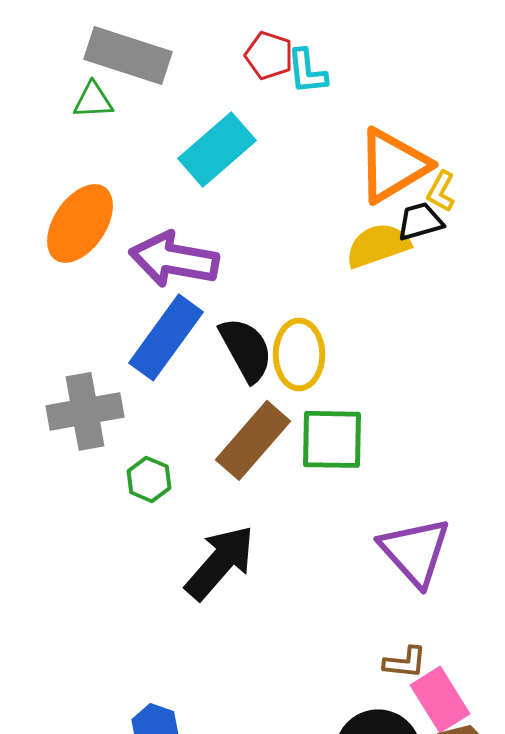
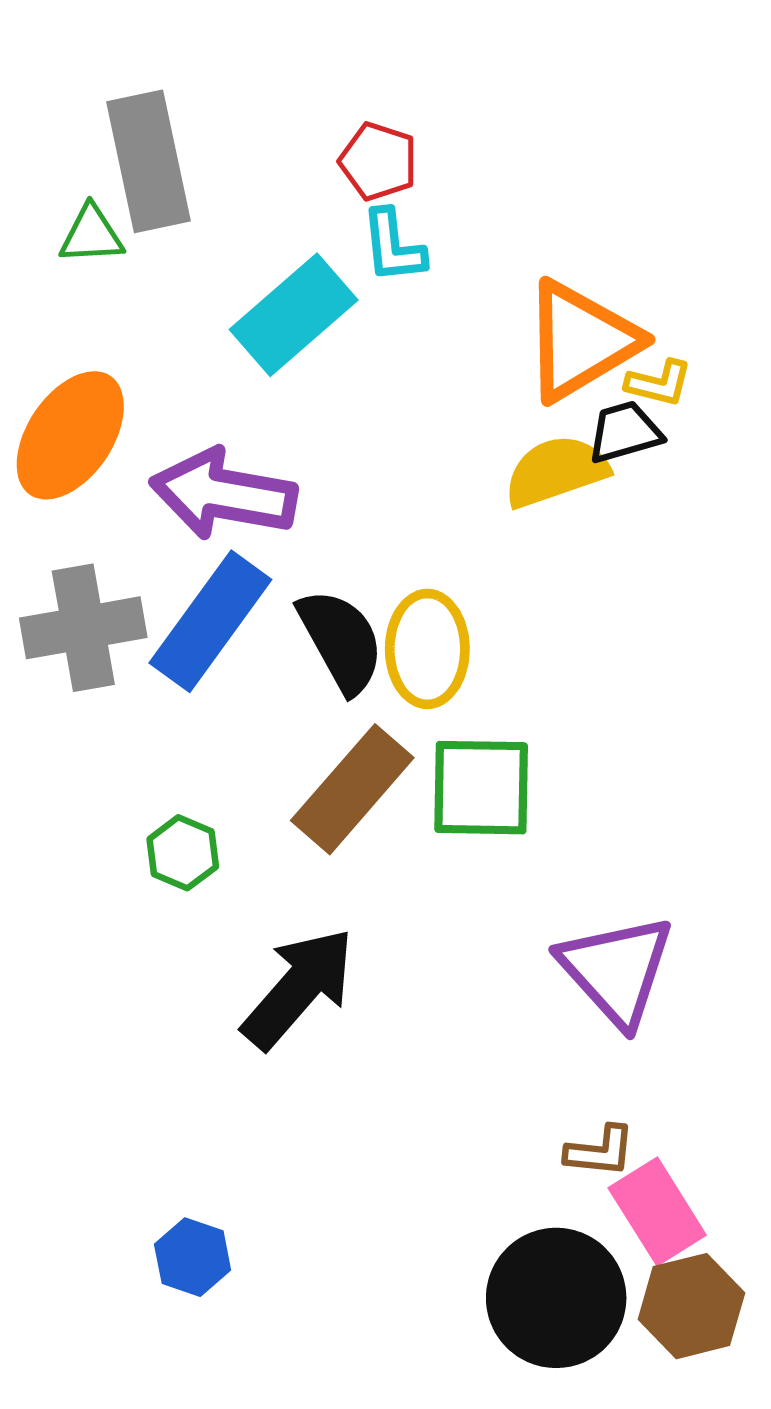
gray rectangle: (128, 55) -> (148, 161), turned 60
cyan L-shape: (307, 71) -> (393, 246), moved
yellow L-shape: (441, 191) -> (659, 383), turned -105
gray cross: (85, 411) -> (83, 628), moved

